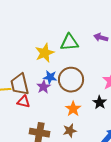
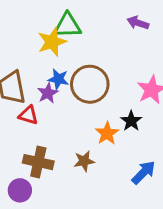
green triangle: (69, 42) -> (68, 25), moved
red triangle: (23, 102) -> (28, 115), moved
orange star: (73, 109) -> (107, 133), moved

